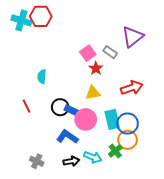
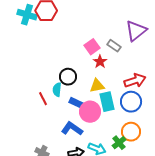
cyan semicircle: (42, 77) -> (57, 90), moved
red line: (26, 106) -> (43, 99), moved
black circle: (60, 107) -> (68, 77), moved
cyan rectangle: (112, 119) -> (107, 102), moved
blue circle: (128, 123) -> (131, 102), moved

